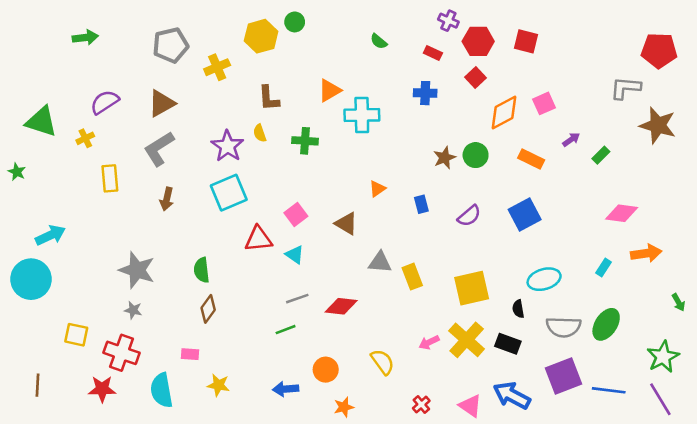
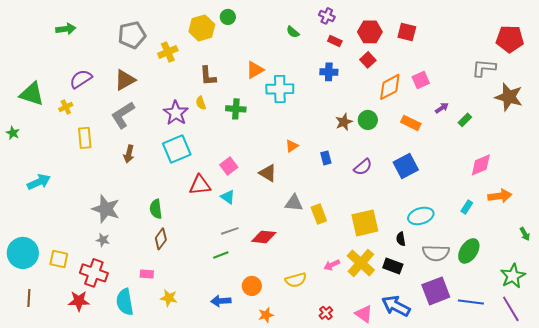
purple cross: (448, 21) -> (327, 16), moved
pink diamond: (622, 213) -> (481, 165), turned -30
cyan circle: (31, 279) -> (23, 253), moved
yellow semicircle: (383, 362) -> (296, 280), turned 110

